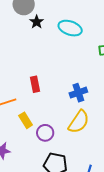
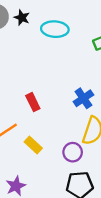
black star: (37, 22) -> (22, 18), moved
purple circle: (45, 133) -> (73, 152), moved

